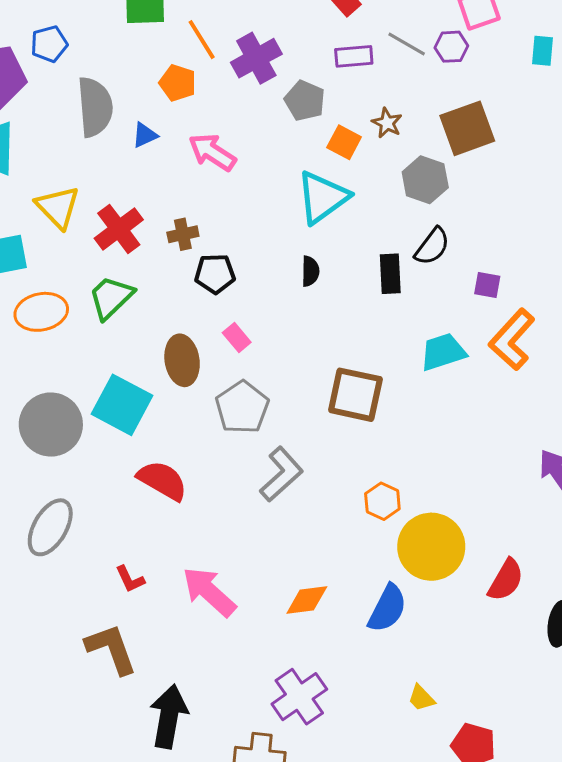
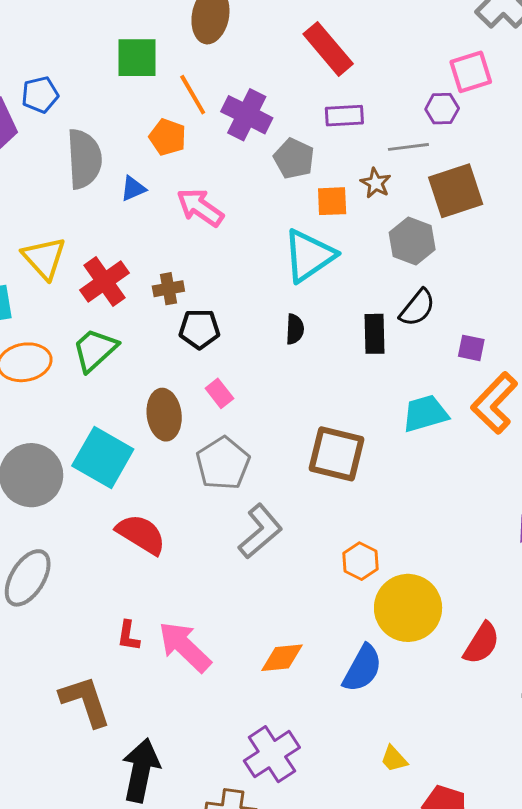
gray line: (407, 44) -> (408, 147), moved, turned -39
purple cross: (256, 58) -> (247, 115), turned -36
orange square: (344, 142) -> (332, 201), turned -32
red L-shape: (130, 579) -> (128, 636), moved, turned 32

